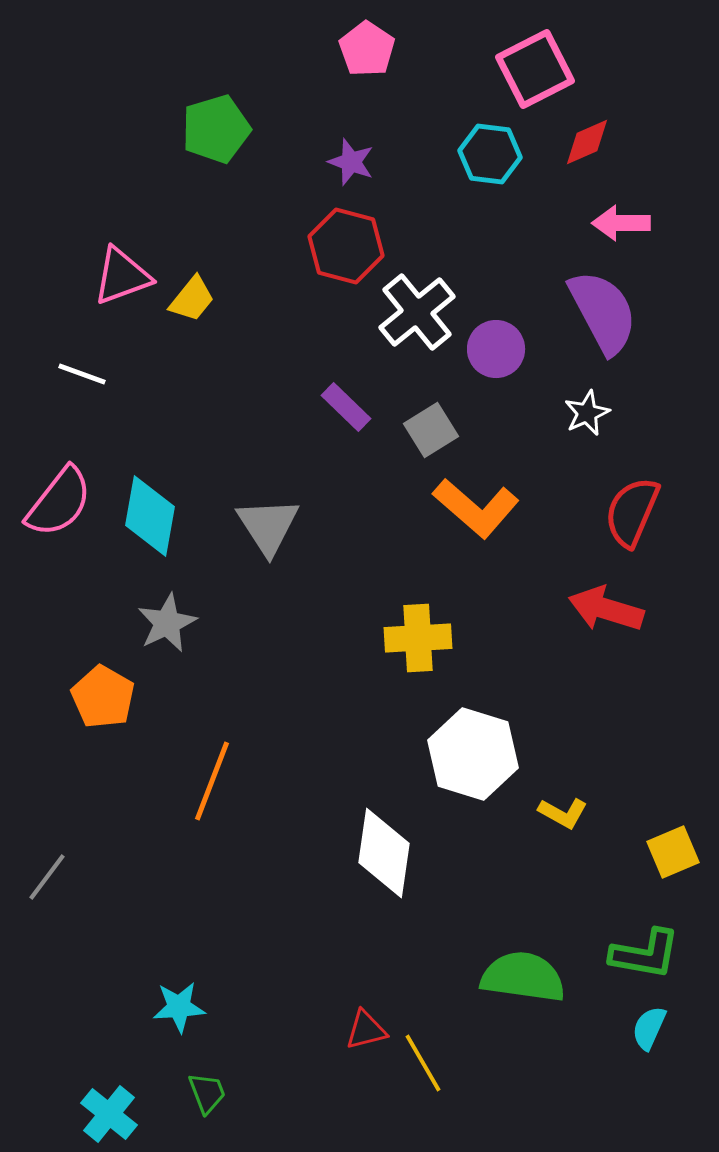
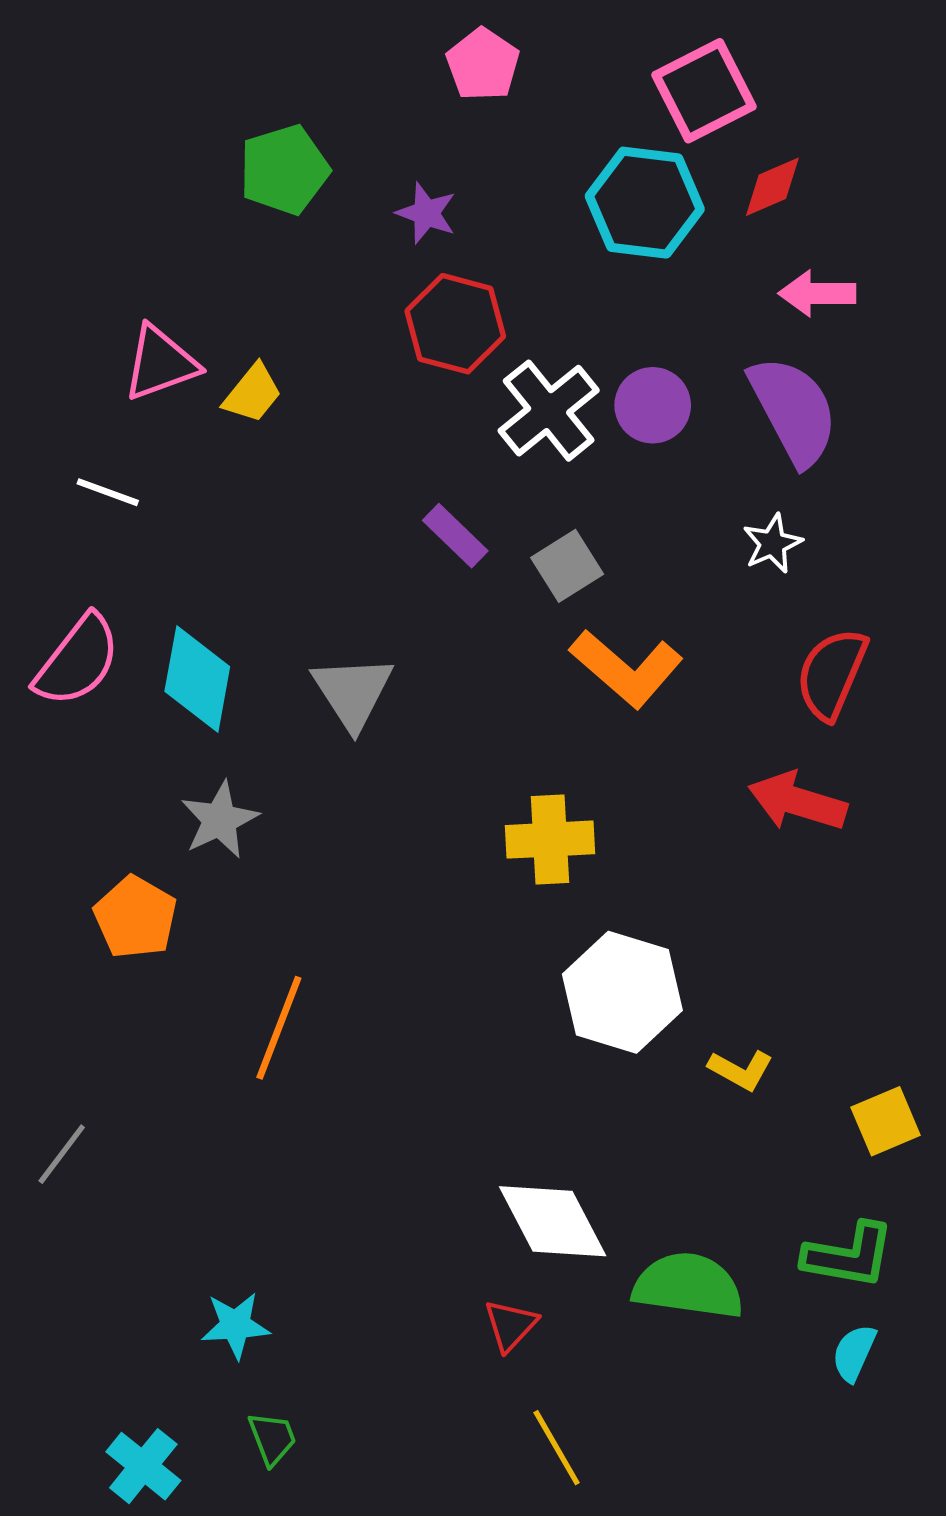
cyan hexagon: (490, 154) -> (645, 203), size x1.4
purple star: (351, 162) -> (426, 213), moved
purple circle: (496, 349) -> (653, 405), moved
white diamond: (384, 853) -> (553, 1221), moved, turned -36
red triangle: (366, 1030) -> (511, 1325), moved, turned -33
yellow line: (423, 1063) -> (557, 1448), moved

